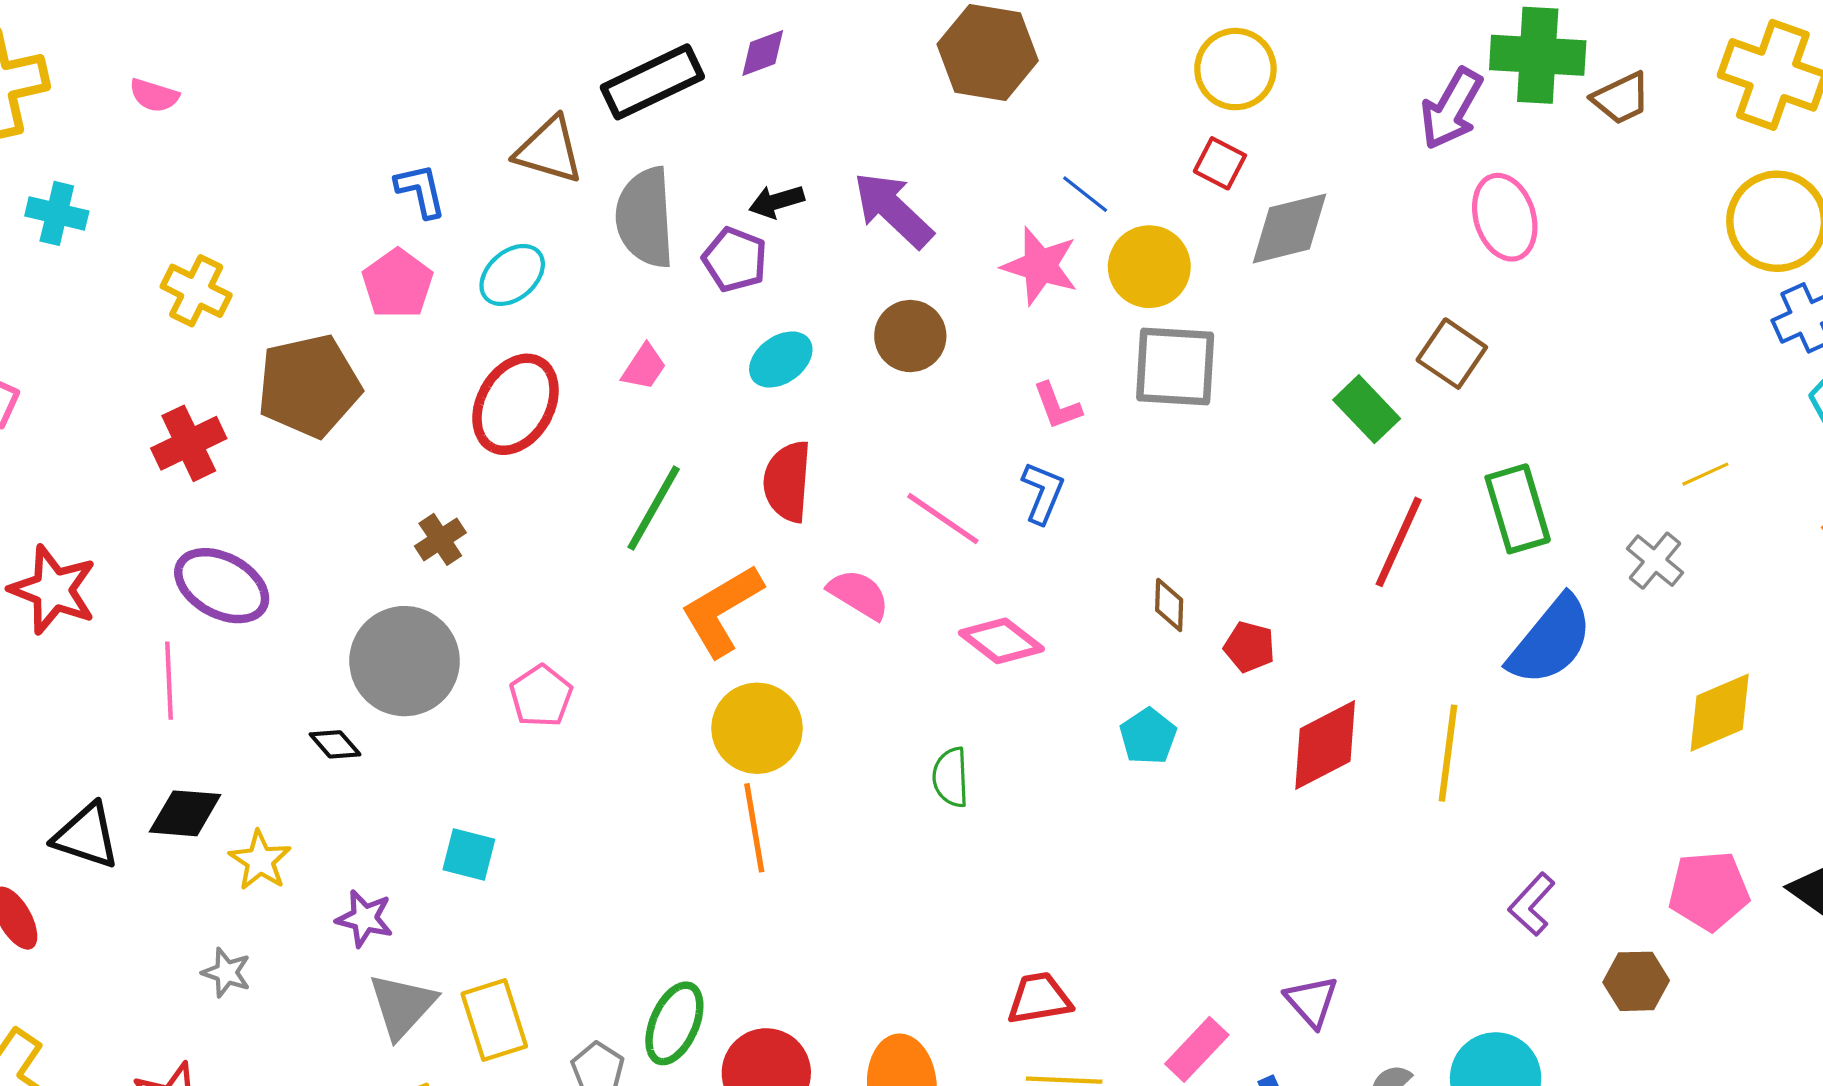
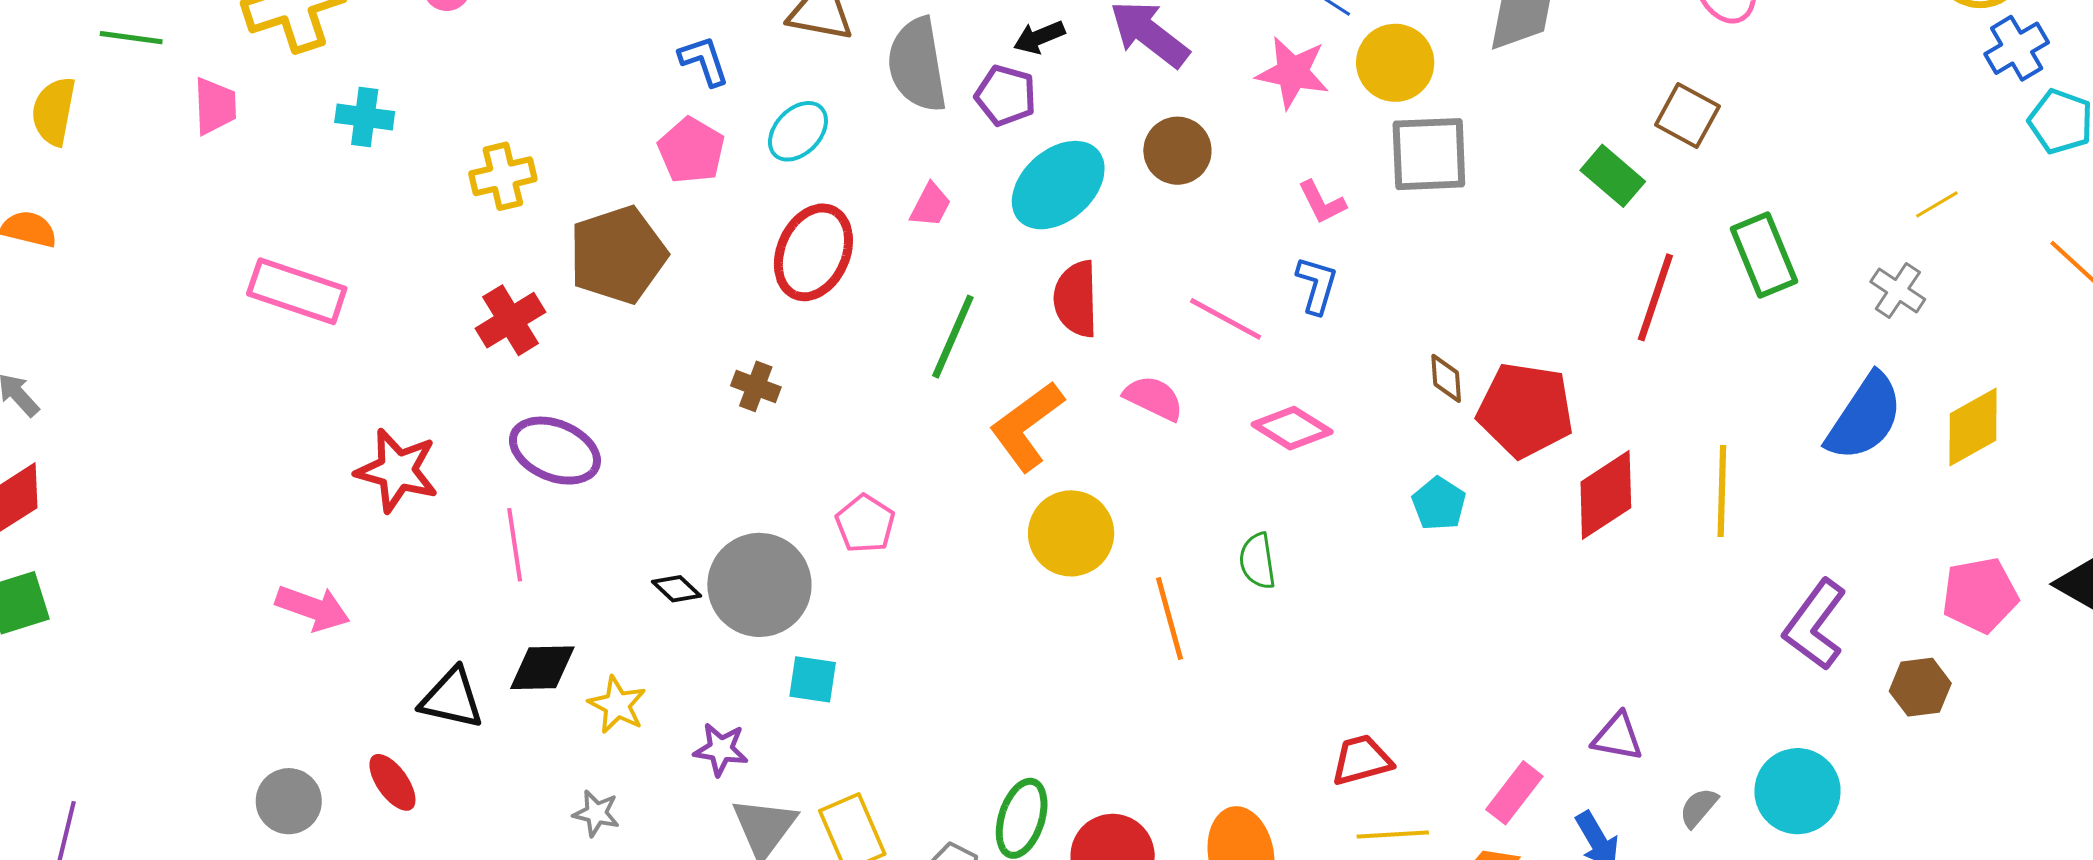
yellow cross: (196, 291) -> (503, 176), turned -34
cyan ellipse: (781, 359) -> (1058, 185), size x1.6
brown cross: (440, 539) -> (756, 386), turned -30
blue semicircle: (1551, 640) -> (1865, 417), moved
red pentagon: (1249, 647) -> (1525, 410), size x2.0
gray circle: (405, 661) -> (759, 585), moved
orange line: (754, 828) -> (1169, 618), moved
purple L-shape: (1532, 904) -> (1815, 625), size x1.5
purple triangle: (1312, 1001) -> (1618, 737), turned -32

